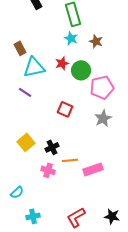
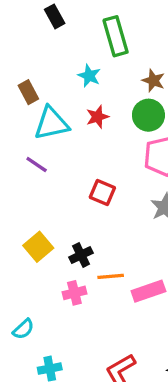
cyan star: (71, 38) -> (89, 76), moved
green circle: (81, 70) -> (148, 115), moved
pink cross: (48, 170) -> (74, 293), turned -32

